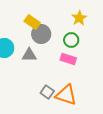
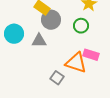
pink rectangle: (68, 59) -> (91, 55), moved
orange triangle: (66, 95) -> (76, 63), moved

